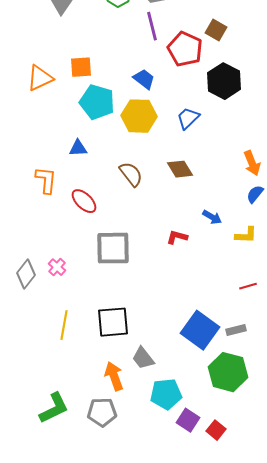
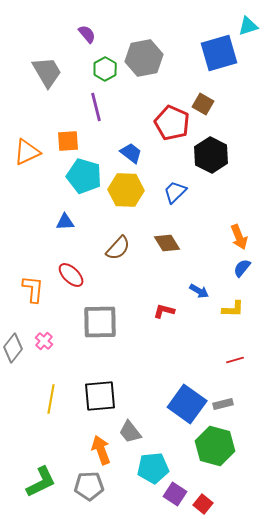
purple line: (152, 26) -> (96, 107), moved
brown semicircle: (131, 174) -> (118, 248), turned 80
orange L-shape: (46, 180) -> (33, 289), moved

